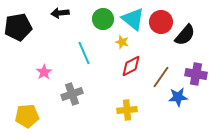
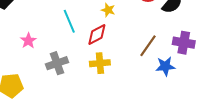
red diamond: (131, 66) -> (97, 35), moved
yellow cross: (127, 110) -> (100, 63), moved

